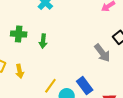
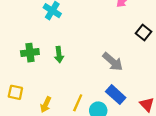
gray arrow: (102, 53) -> (113, 62), moved
yellow arrow: (20, 71) -> (46, 105), moved, turned 48

